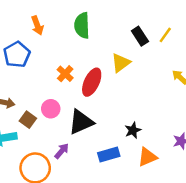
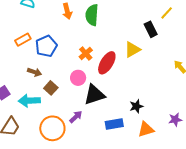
green semicircle: (82, 25) -> (92, 15), moved
yellow line: (165, 35) -> (167, 13), moved
blue pentagon: (17, 55) -> (46, 46), moved
pink circle: (51, 109) -> (78, 78), moved

